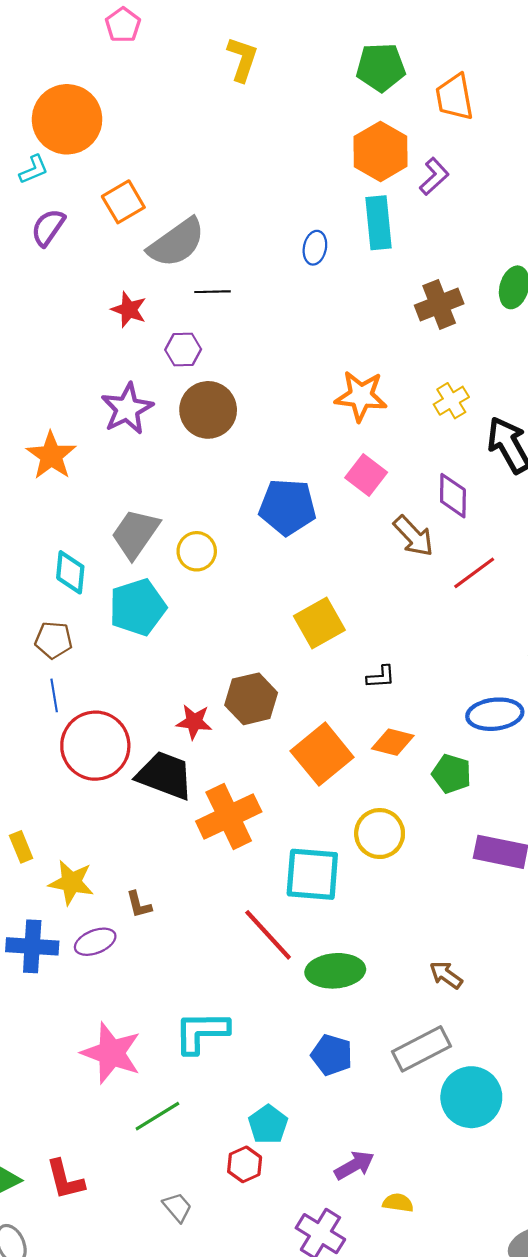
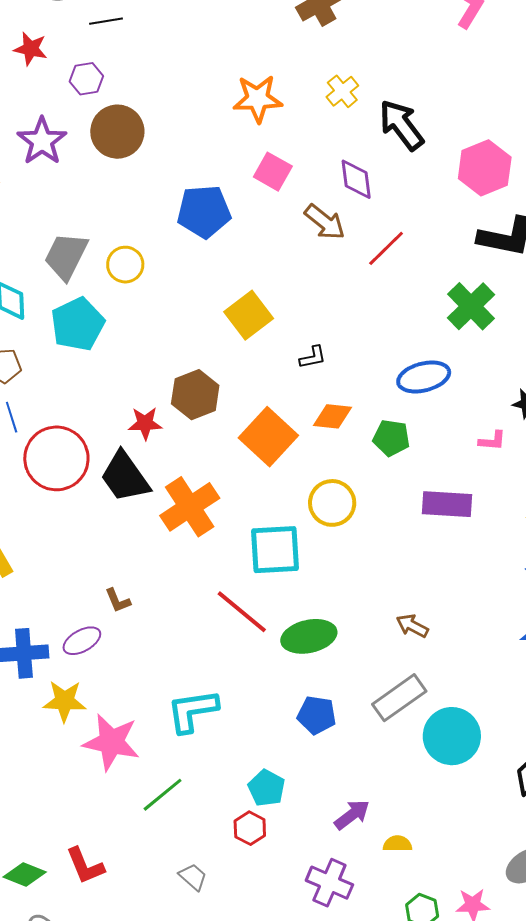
black trapezoid: (165, 775) -> (125, 477), turned -138
yellow star: (71, 882) -> (65, 701), moved

